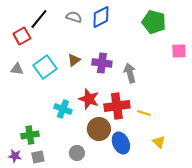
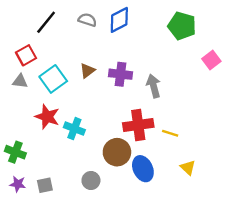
red square: (22, 36) -> (26, 55), moved
pink square: (179, 51) -> (211, 60), turned -35
red star: (89, 99) -> (47, 117), moved
green cross: (30, 135) -> (15, 152), moved, turned 30

